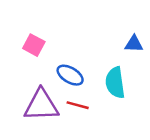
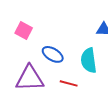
red line: (78, 105) -> (69, 83), moved

